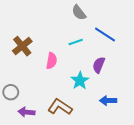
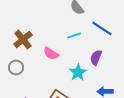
pink semicircle: (52, 61) -> (51, 54), turned 112
gray circle: (11, 92) -> (16, 68), moved

